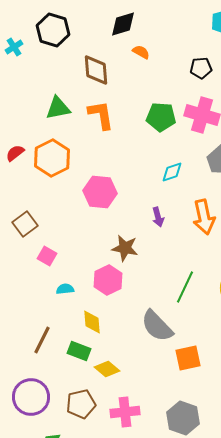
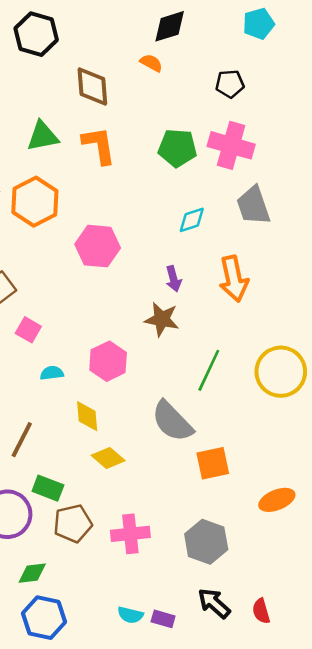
black diamond: (123, 24) -> (170, 26), moved
brown star: (125, 248) -> (162, 319), moved
green rectangle: (79, 351) -> (48, 488), moved
yellow diamond: (107, 369) -> (108, 458), moved

